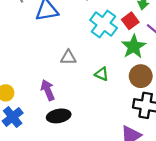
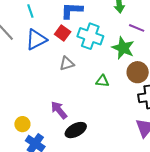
red square: (130, 21) -> (63, 33), moved
gray triangle: (68, 57) -> (67, 64), moved

